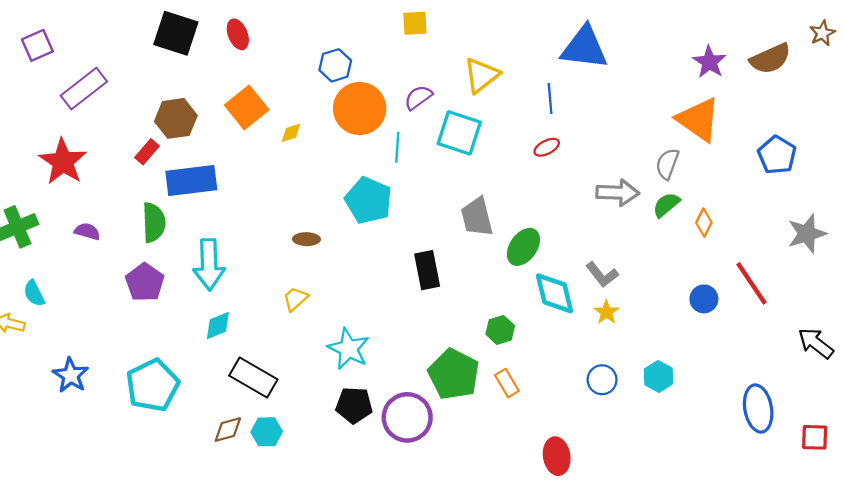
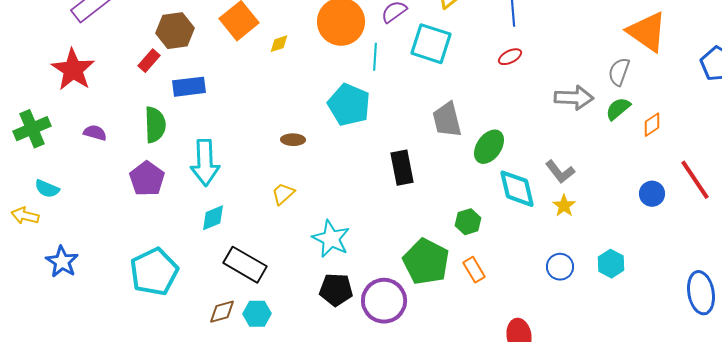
blue rectangle: (191, 180) -> (189, 87), size x0.7
orange diamond: (704, 223) -> (652, 125), turned 30
cyan semicircle: (34, 293) -> (47, 189), turned -40
blue star: (71, 375) -> (62, 262), moved

